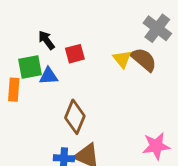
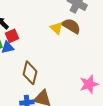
red square: (75, 54) -> (12, 36), moved

